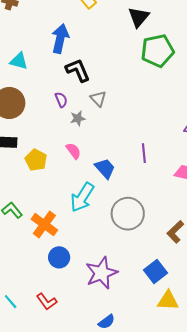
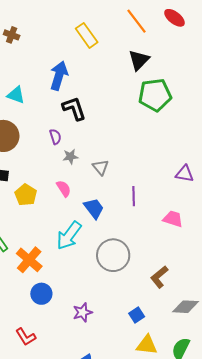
gray triangle: (98, 99) -> (101, 167), moved
blue square: (156, 272) -> (137, 315), size x0.7
purple star: (102, 273) -> (83, 312), size x0.6

